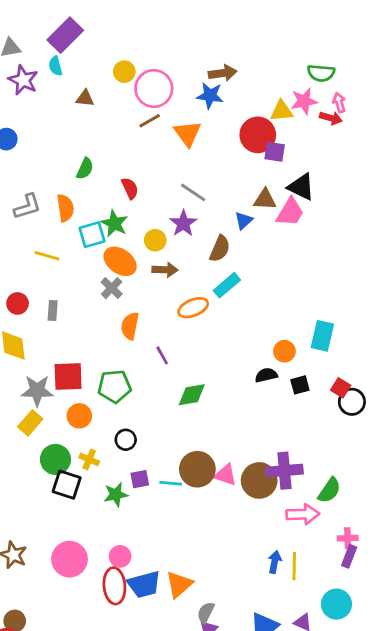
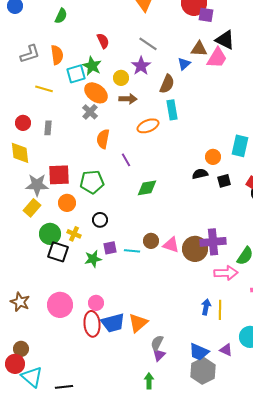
green semicircle: (85, 169) -> (61, 16), moved
cyan rectangle: (227, 285) -> (172, 110), turned -60
brown circle: (197, 469) -> (151, 241), size x0.6

